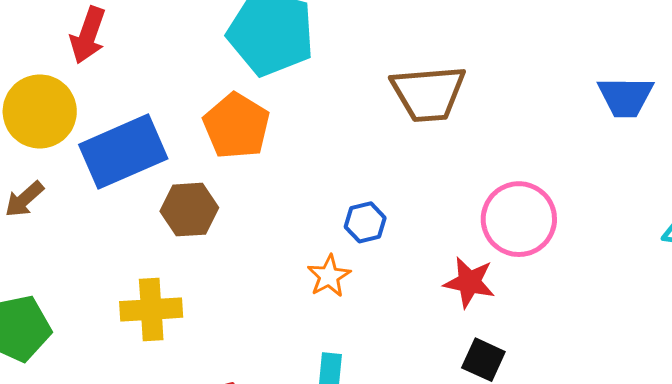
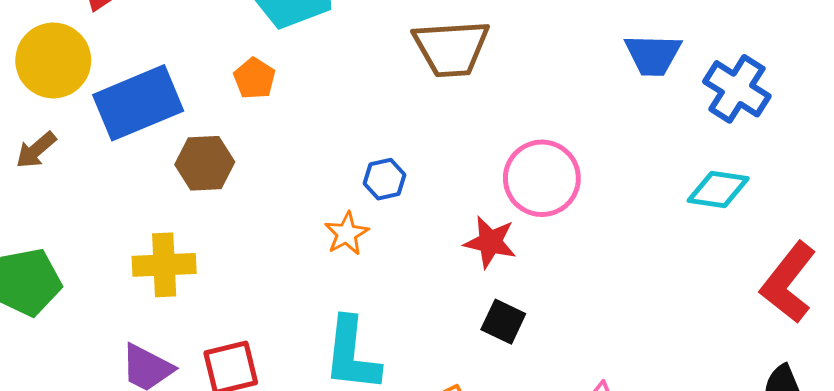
orange pentagon: (237, 126) -> (254, 78), size x0.6

